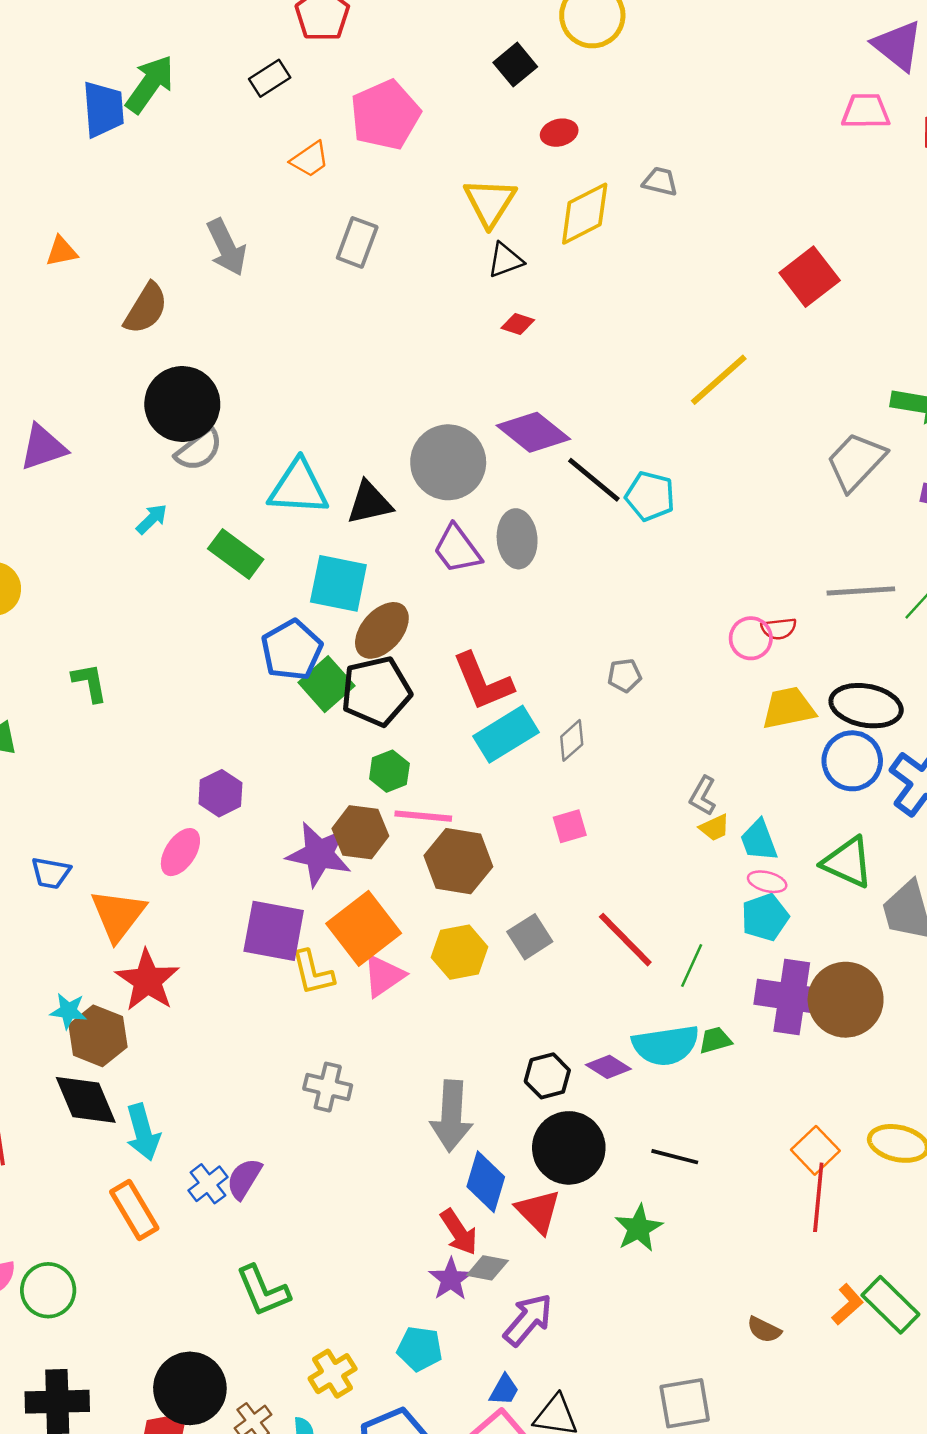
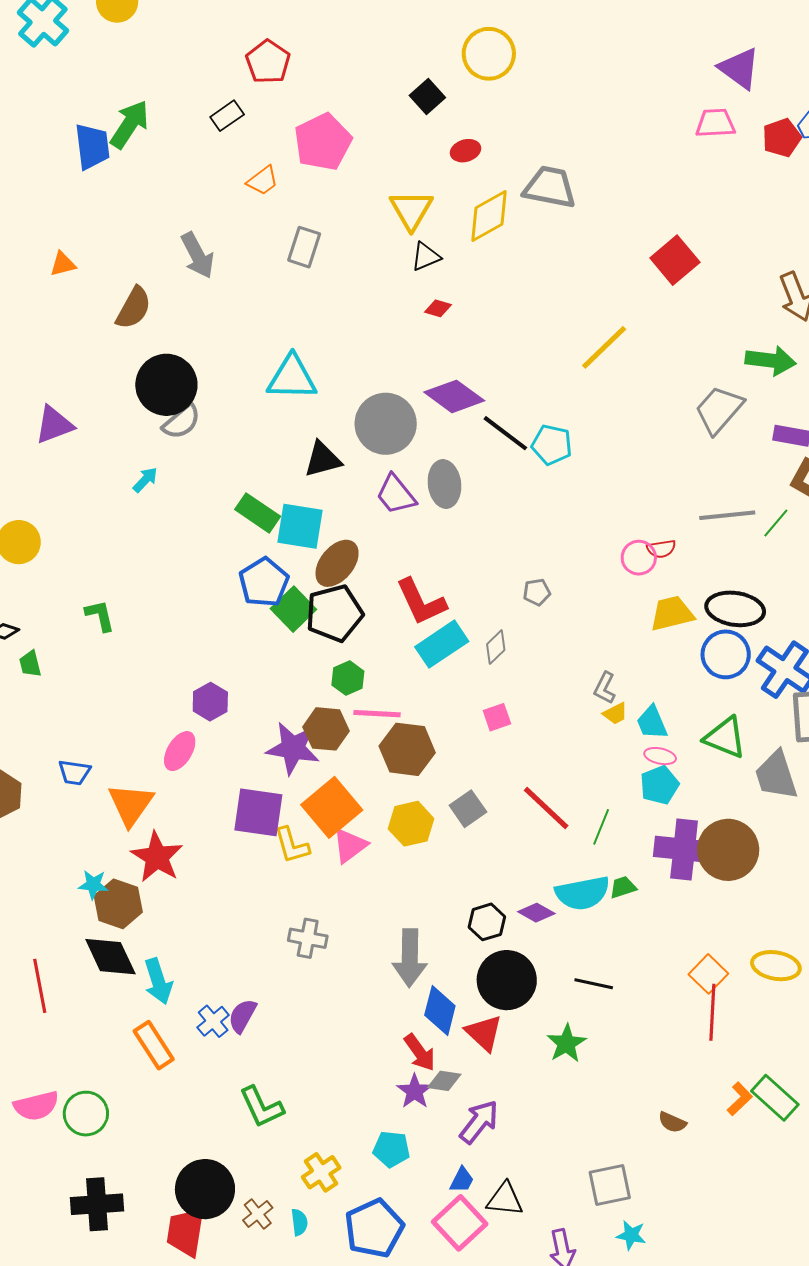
gray trapezoid: (660, 181) -> (550, 187), size x1.8
cyan triangle: (298, 487) -> (292, 378), moved
green rectangle: (236, 554) -> (258, 513), moved

